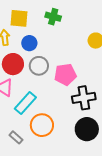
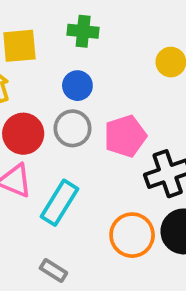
blue circle: (29, 43) -> (77, 86), moved
orange circle: (42, 125) -> (132, 235), moved

